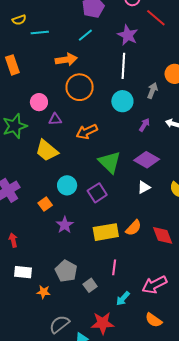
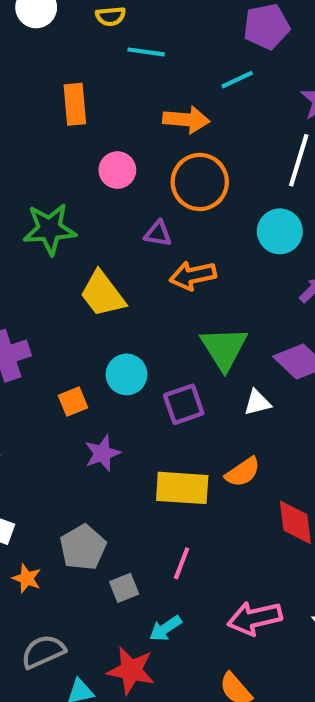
pink circle: (39, 102) -> (117, 170), moved
purple triangle: (55, 119) -> (158, 234), moved
white triangle: (144, 187) -> (257, 403), moved
orange semicircle: (134, 228) -> (243, 472), moved
cyan arrow: (123, 299) -> (165, 628), moved

